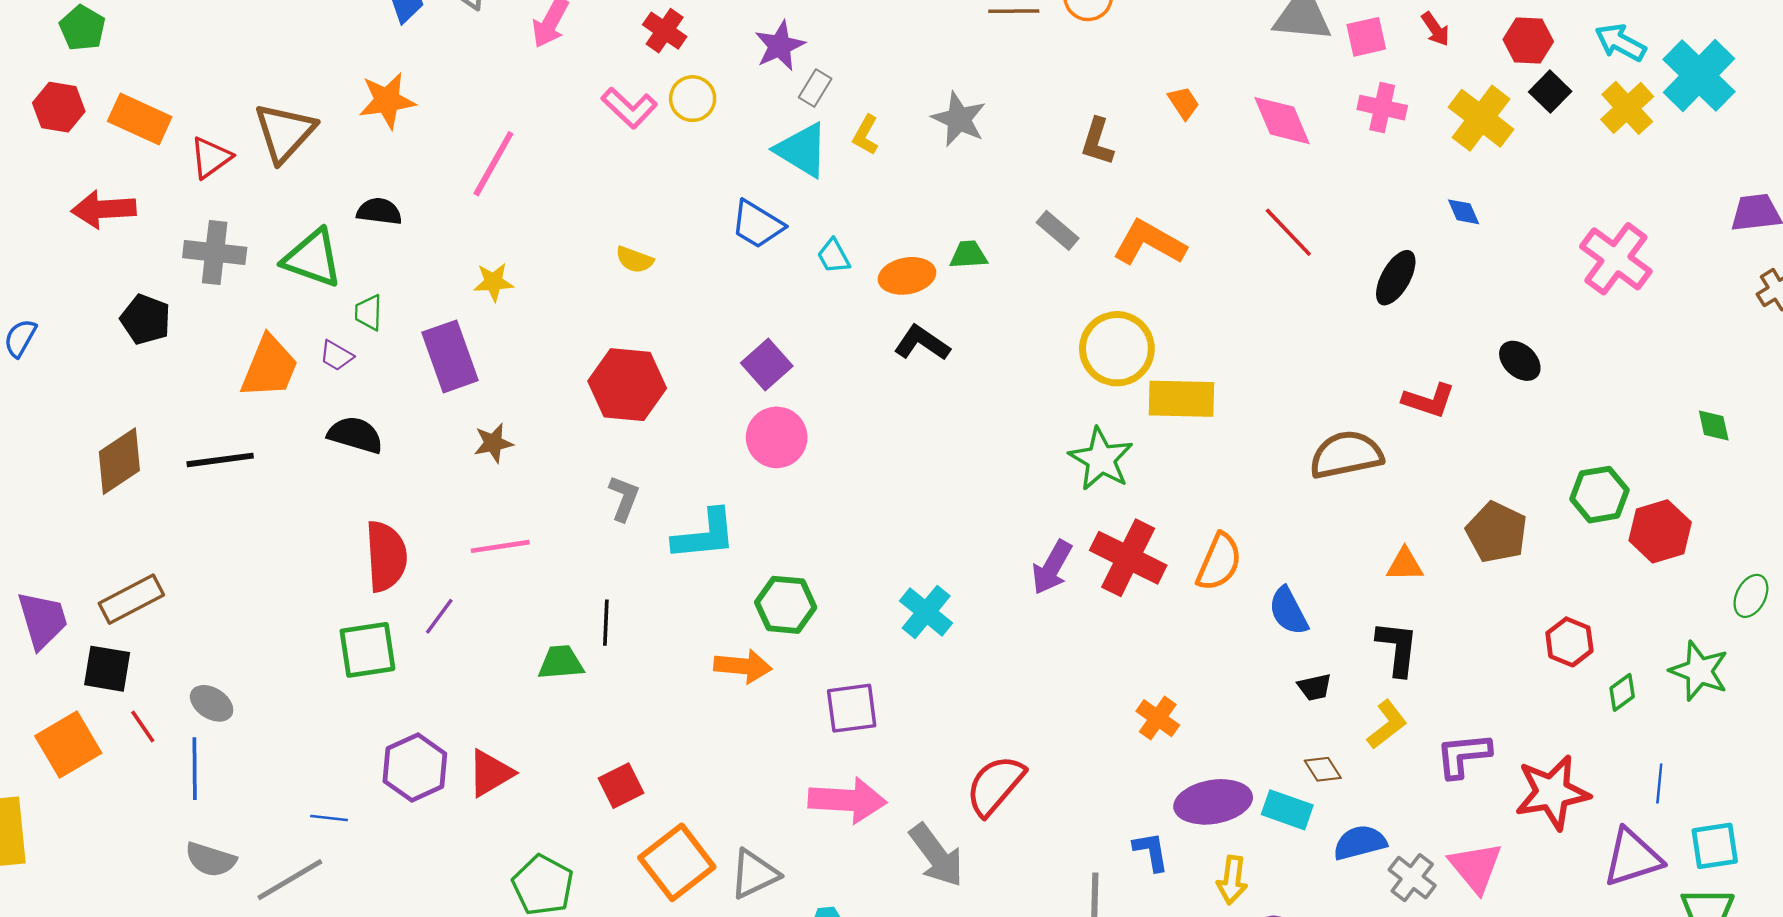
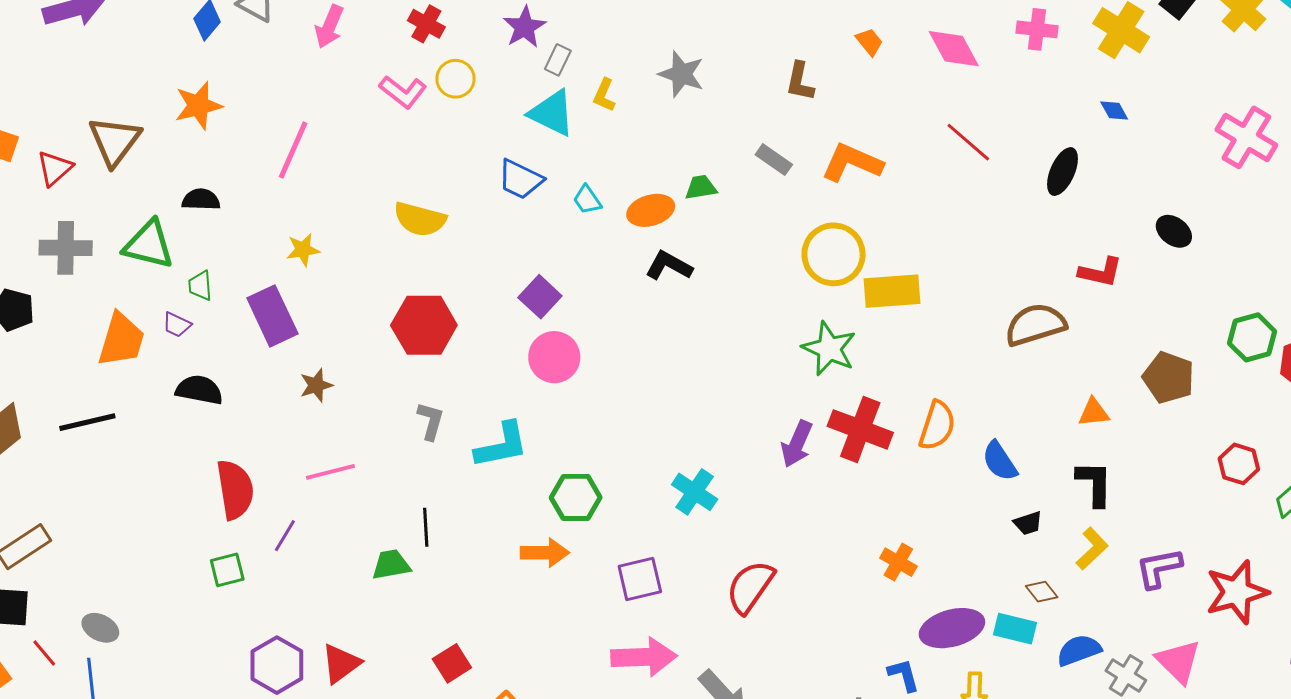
yellow semicircle: (634, 260) -> (420, 219), size x1.6
green square: (367, 650) -> (227, 570), size x0.7
red semicircle: (995, 785) -> (750, 587), moved

